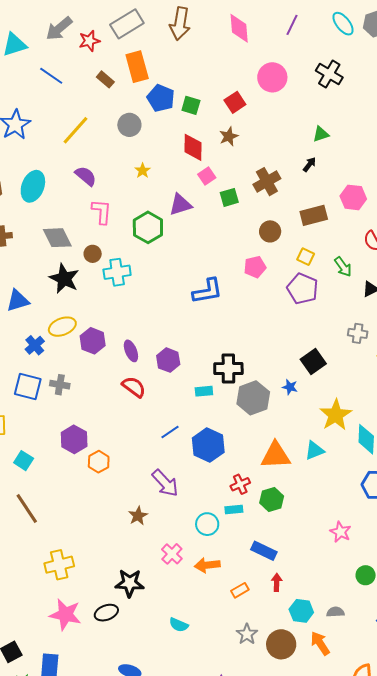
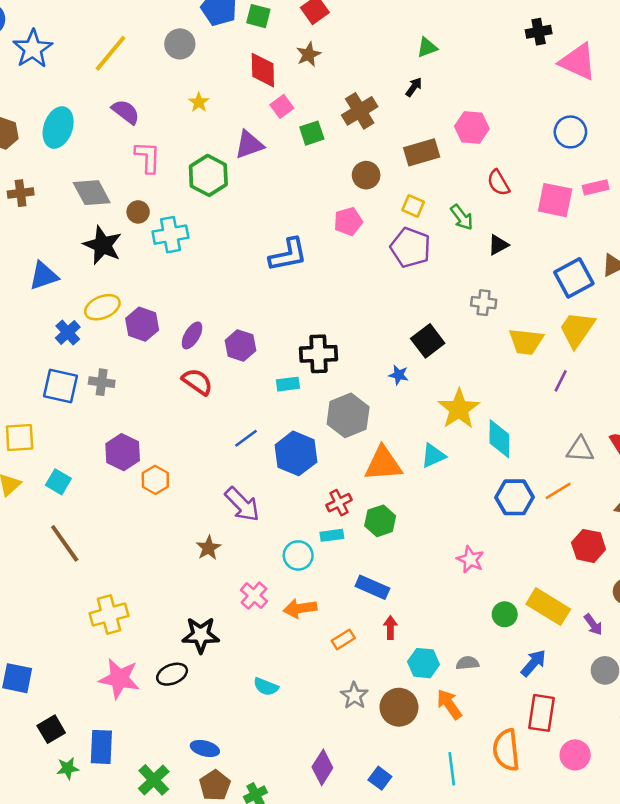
purple ellipse: (131, 351) -> (192, 335), turned 55
gray hexagon: (253, 398) -> (348, 415), moved

